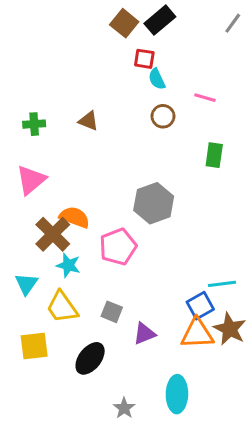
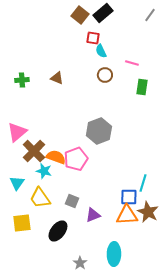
green rectangle: (214, 155) -> (142, 87), moved
pink triangle: (31, 180) -> (17, 132), moved
orange semicircle: (75, 217) -> (56, 157), moved
cyan line: (222, 284) -> (143, 183), turned -66
blue square: (200, 306) -> (129, 197), turned 30

